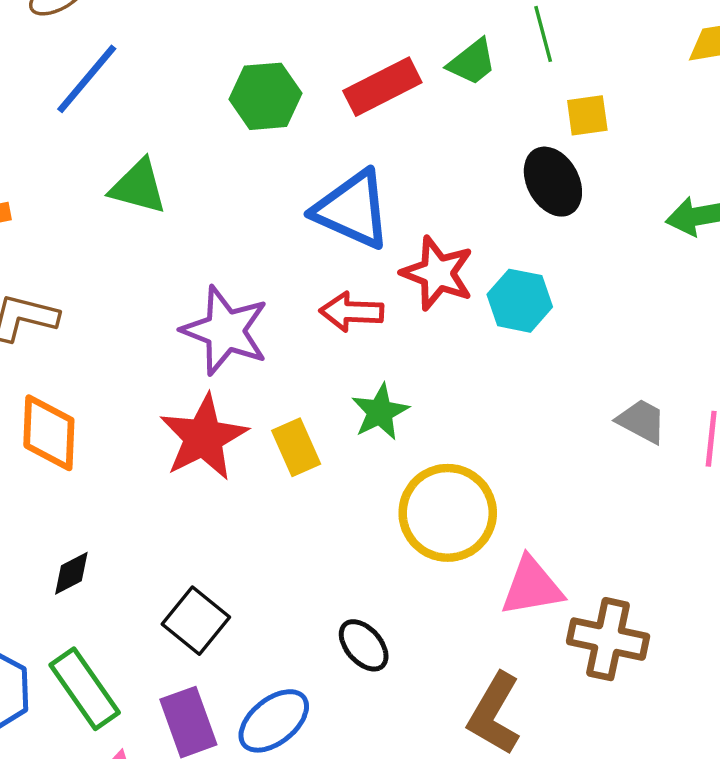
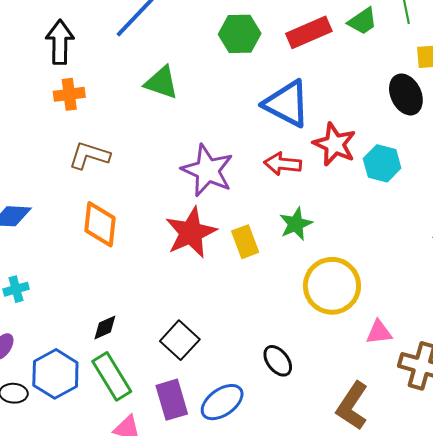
black diamond: (71, 573) -> (105, 328), moved
pink triangle: (532, 587) -> (379, 332), size x0.7

